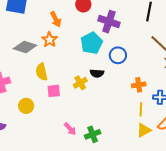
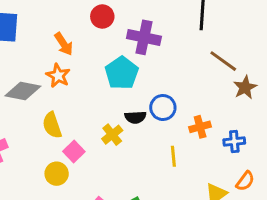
blue circle: (118, 55) -> (163, 108), moved
pink square: (54, 91) -> (74, 152), turned -32
yellow circle: (26, 106) -> (57, 174), moved
yellow line: (141, 109) -> (173, 156), moved

